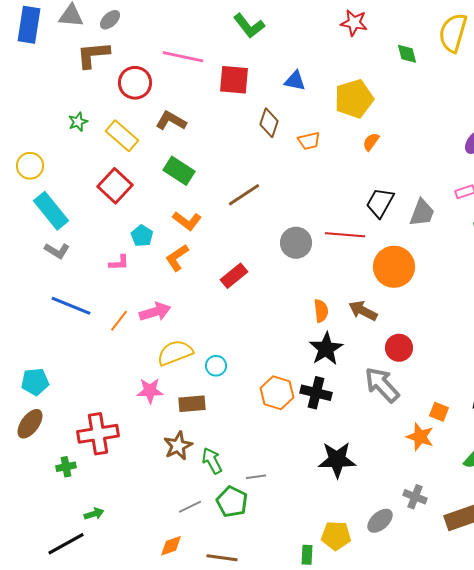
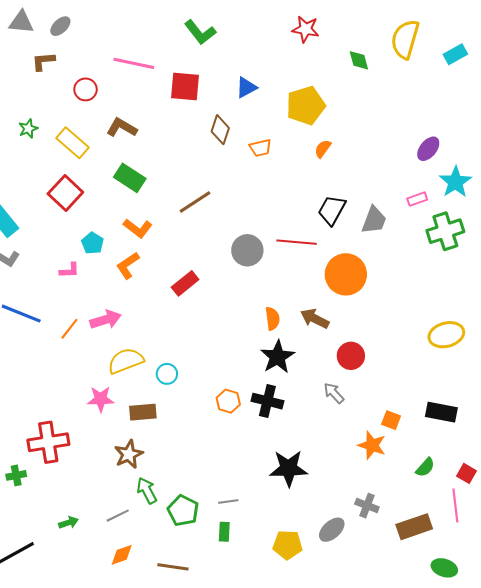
brown L-shape: (93, 55) -> (43, 61), size x0.7
blue triangle: (295, 81) -> (246, 87), turned -40
red circle: (135, 83) -> (86, 89), size x0.7
gray arrow: (382, 385) -> (334, 393), size x0.6
orange hexagon: (277, 393) -> (228, 401), size x0.7
green arrow: (212, 461) -> (147, 490), moved
gray line: (256, 477) -> (228, 502), moved
gray line: (190, 507) -> (118, 516), moved
green arrow: (94, 514) -> (68, 523), moved
green rectangle: (307, 555) -> (224, 532), moved

